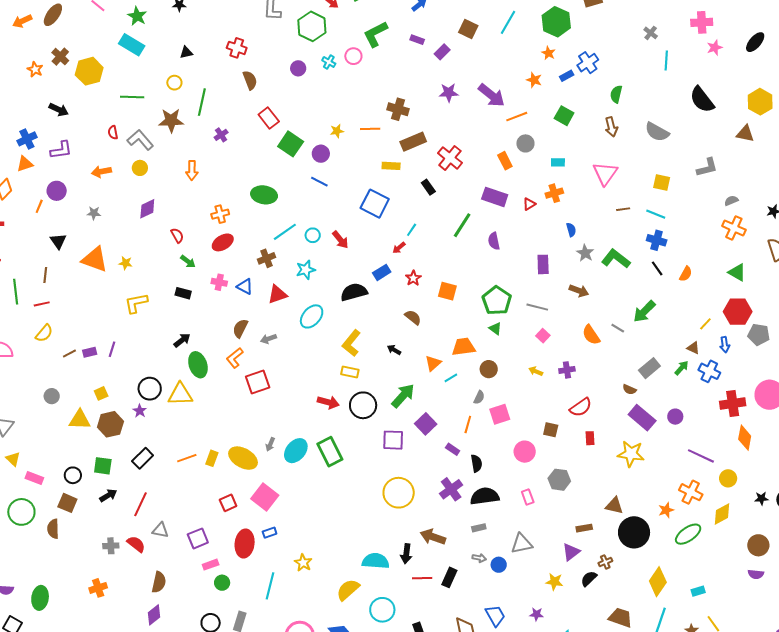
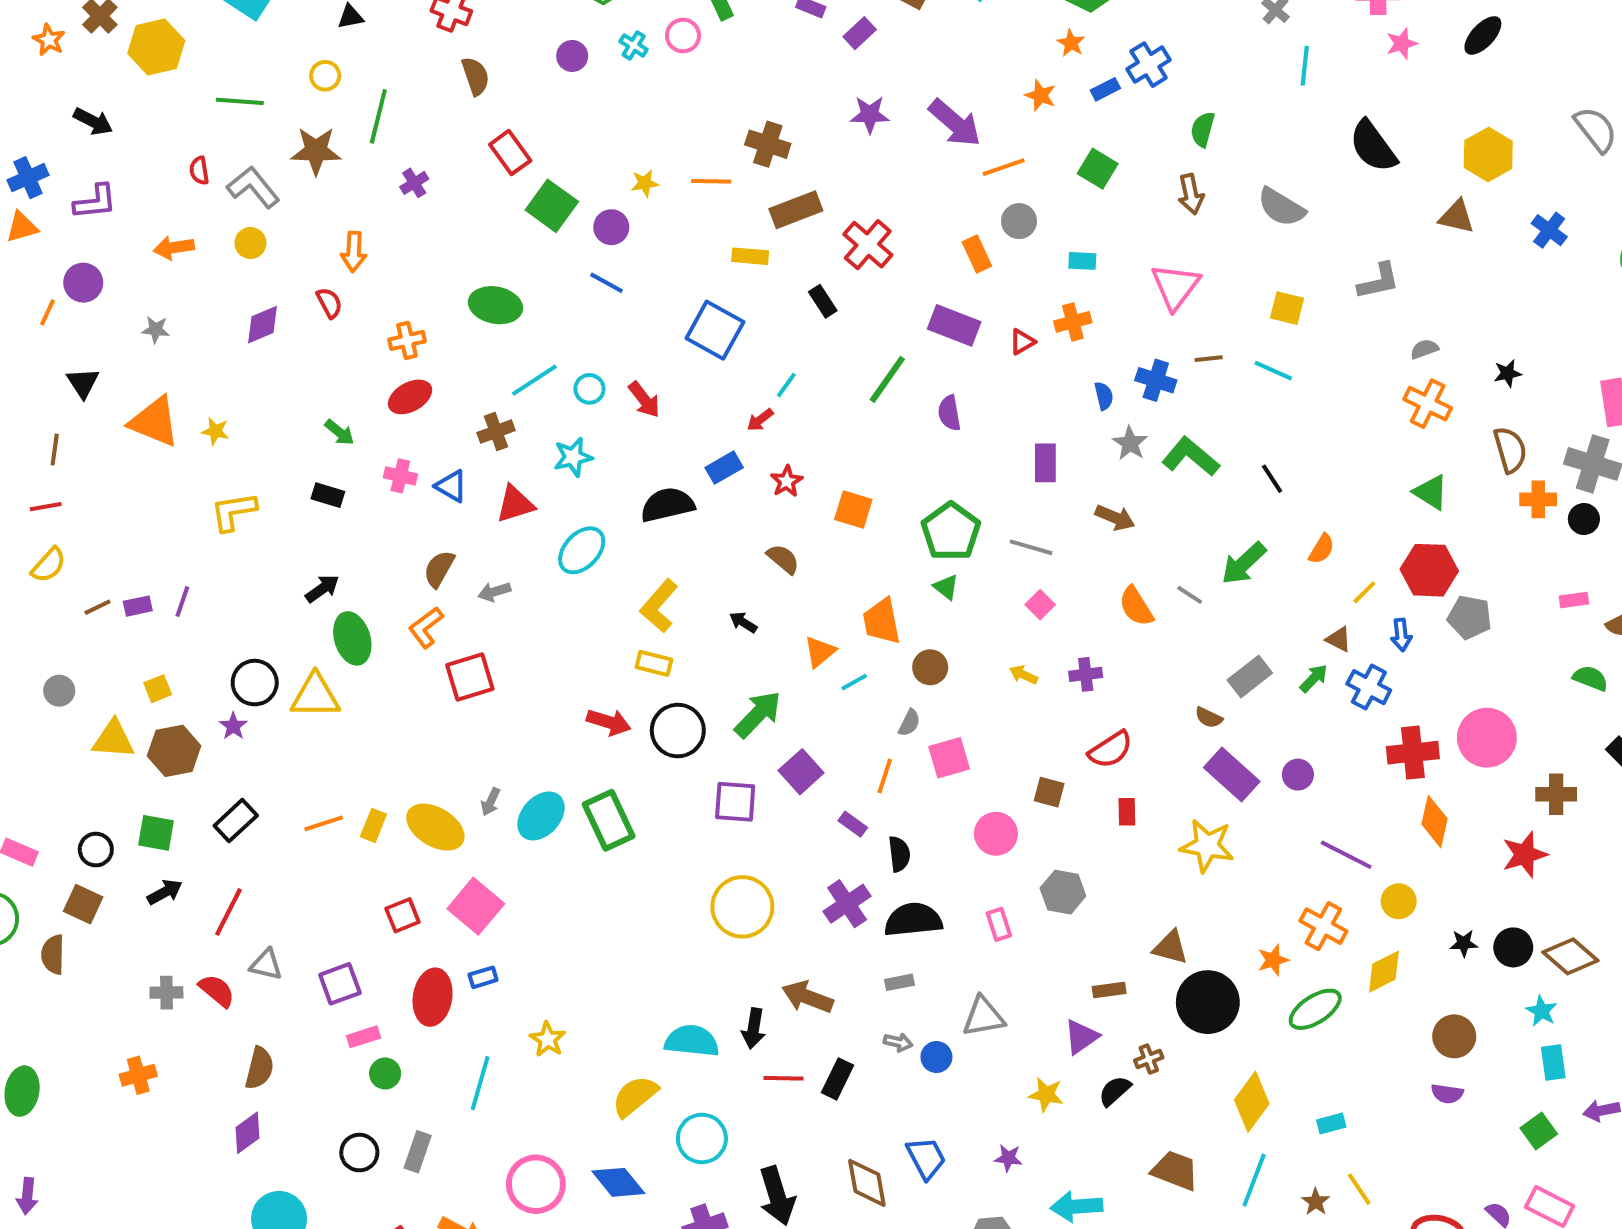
red semicircle: (177, 235) -> (329, 303), moved
blue cross: (657, 240) -> (1156, 380), moved
orange semicircle: (686, 274) -> (1322, 549), moved
orange trapezoid: (464, 347) -> (882, 621), turned -95

